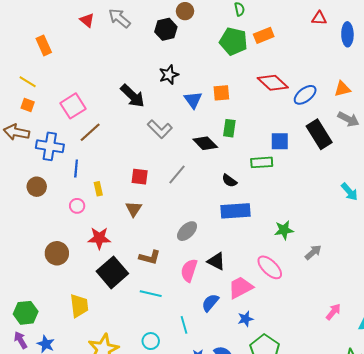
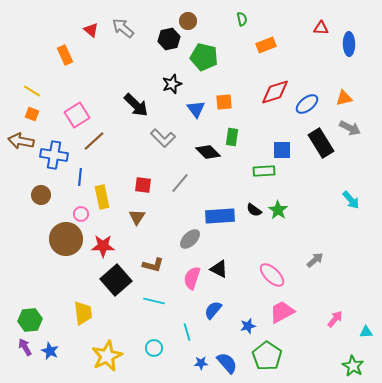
green pentagon: (233, 41) -> (204, 57), moved
orange rectangle: (44, 45) -> (65, 55), moved
red diamond: (273, 83) -> (275, 92), turned -60
black semicircle: (229, 181) -> (254, 210), moved
yellow rectangle: (98, 189) -> (102, 197), size x1.6
blue rectangle: (235, 211) -> (220, 216), moved
green star: (284, 230) -> (278, 210), moved, turned -30
brown circle: (57, 253) -> (66, 239), moved, size x1.4
pink trapezoid: (240, 288) -> (282, 312), moved

